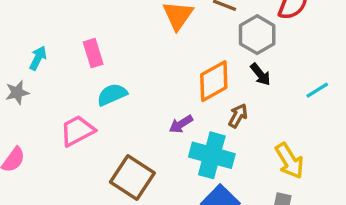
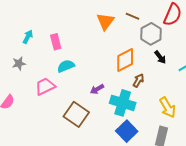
cyan arrow: (38, 58) -> (28, 37), moved
black arrow: (260, 74) -> (160, 57), moved
gray star: (17, 93) -> (19, 63), moved
purple arrow: (181, 124) -> (97, 89), moved

